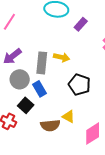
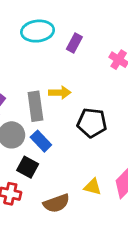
yellow triangle: (68, 117) -> (93, 187), moved
brown semicircle: (50, 125) -> (56, 203), moved

